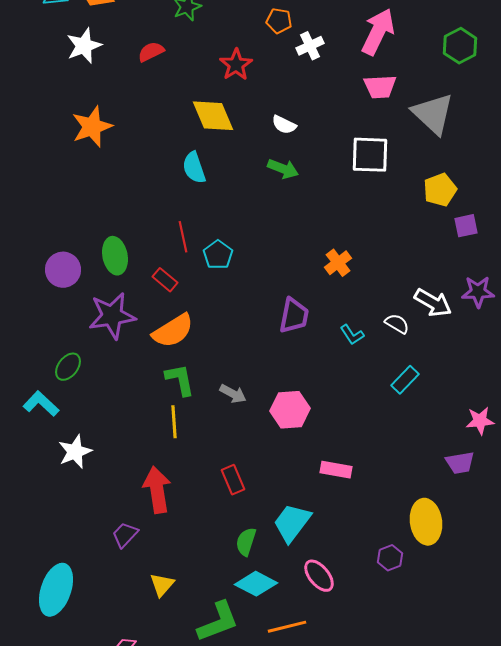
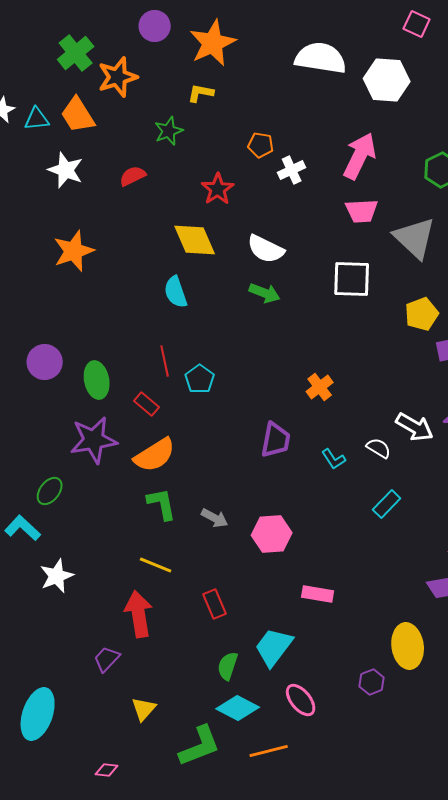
white star: (84, 46) -> (66, 170), turned -30
white semicircle: (284, 125) -> (266, 249), size x1.5
purple circle: (63, 270) -> (45, 362), moved
yellow line: (174, 422) -> (156, 565), moved, turned -64

